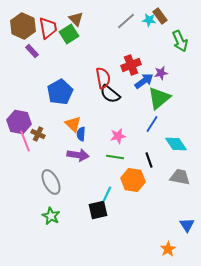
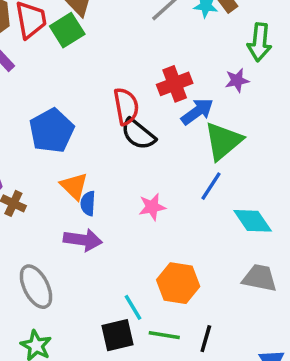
green arrow: (180, 41) -> (260, 42), turned 30
purple star: (161, 73) -> (237, 80), moved
green line: (115, 157) -> (164, 335), moved
black line: (149, 160) -> (206, 339), moved, turned 35
cyan line: (107, 194) -> (133, 307), turned -56

